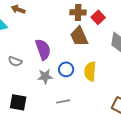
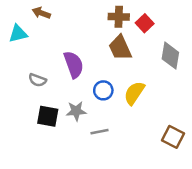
yellow semicircle: (90, 71) -> (134, 93), turned 30
gray star: (45, 76) -> (76, 111), moved
black square: (18, 102) -> (48, 116), moved

